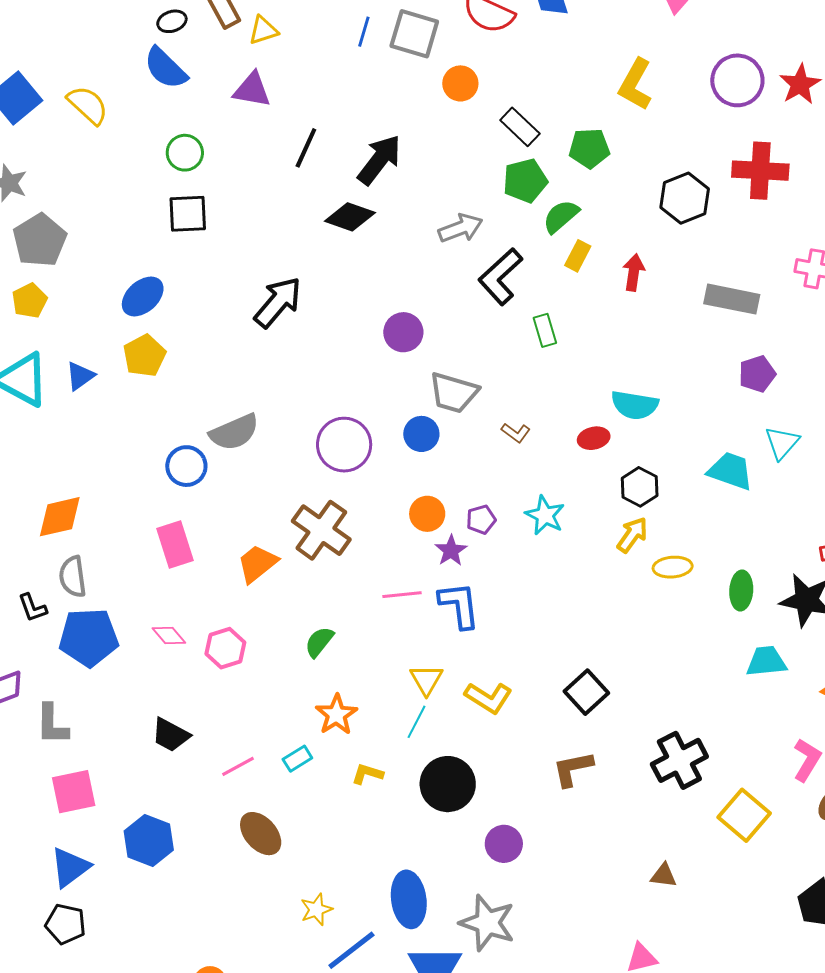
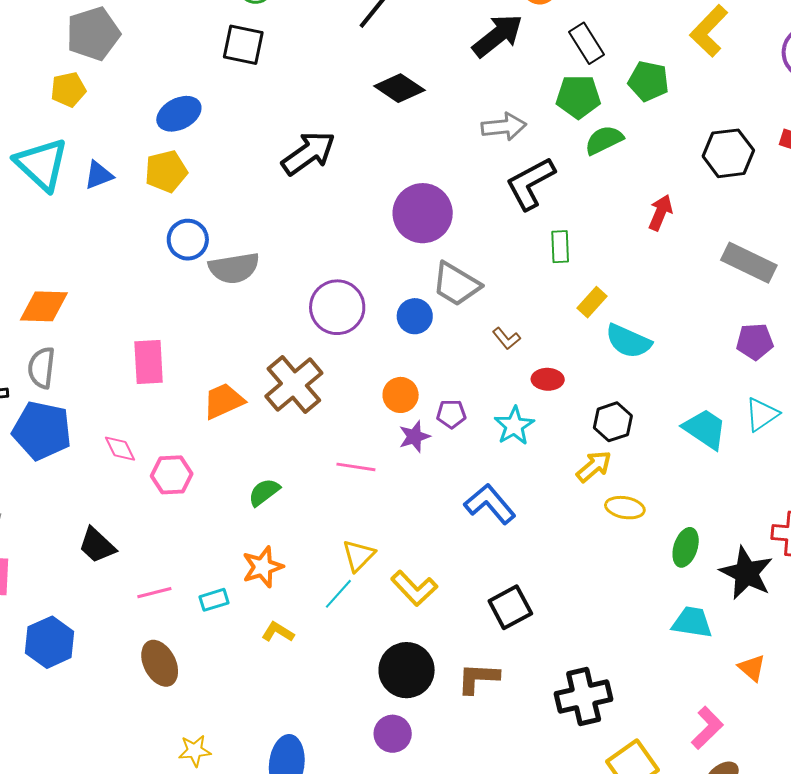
black arrow: (379, 160) -> (498, 36), moved
yellow rectangle: (578, 256) -> (592, 302), moved
purple circle: (403, 332) -> (423, 213), size x1.5
red ellipse: (594, 438) -> (548, 379), moved
blue circle: (186, 466) -> (188, 240), moved
blue L-shape: (459, 605) -> (490, 504), moved, turned -48
black circle: (448, 784) -> (407, 670), moved

